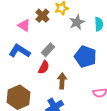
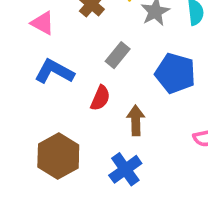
pink triangle: (24, 25) -> (43, 23), moved
gray rectangle: (48, 50) -> (118, 55), moved

